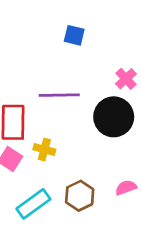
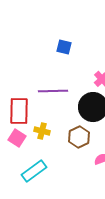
brown hexagon: (80, 196) -> (79, 137), moved

